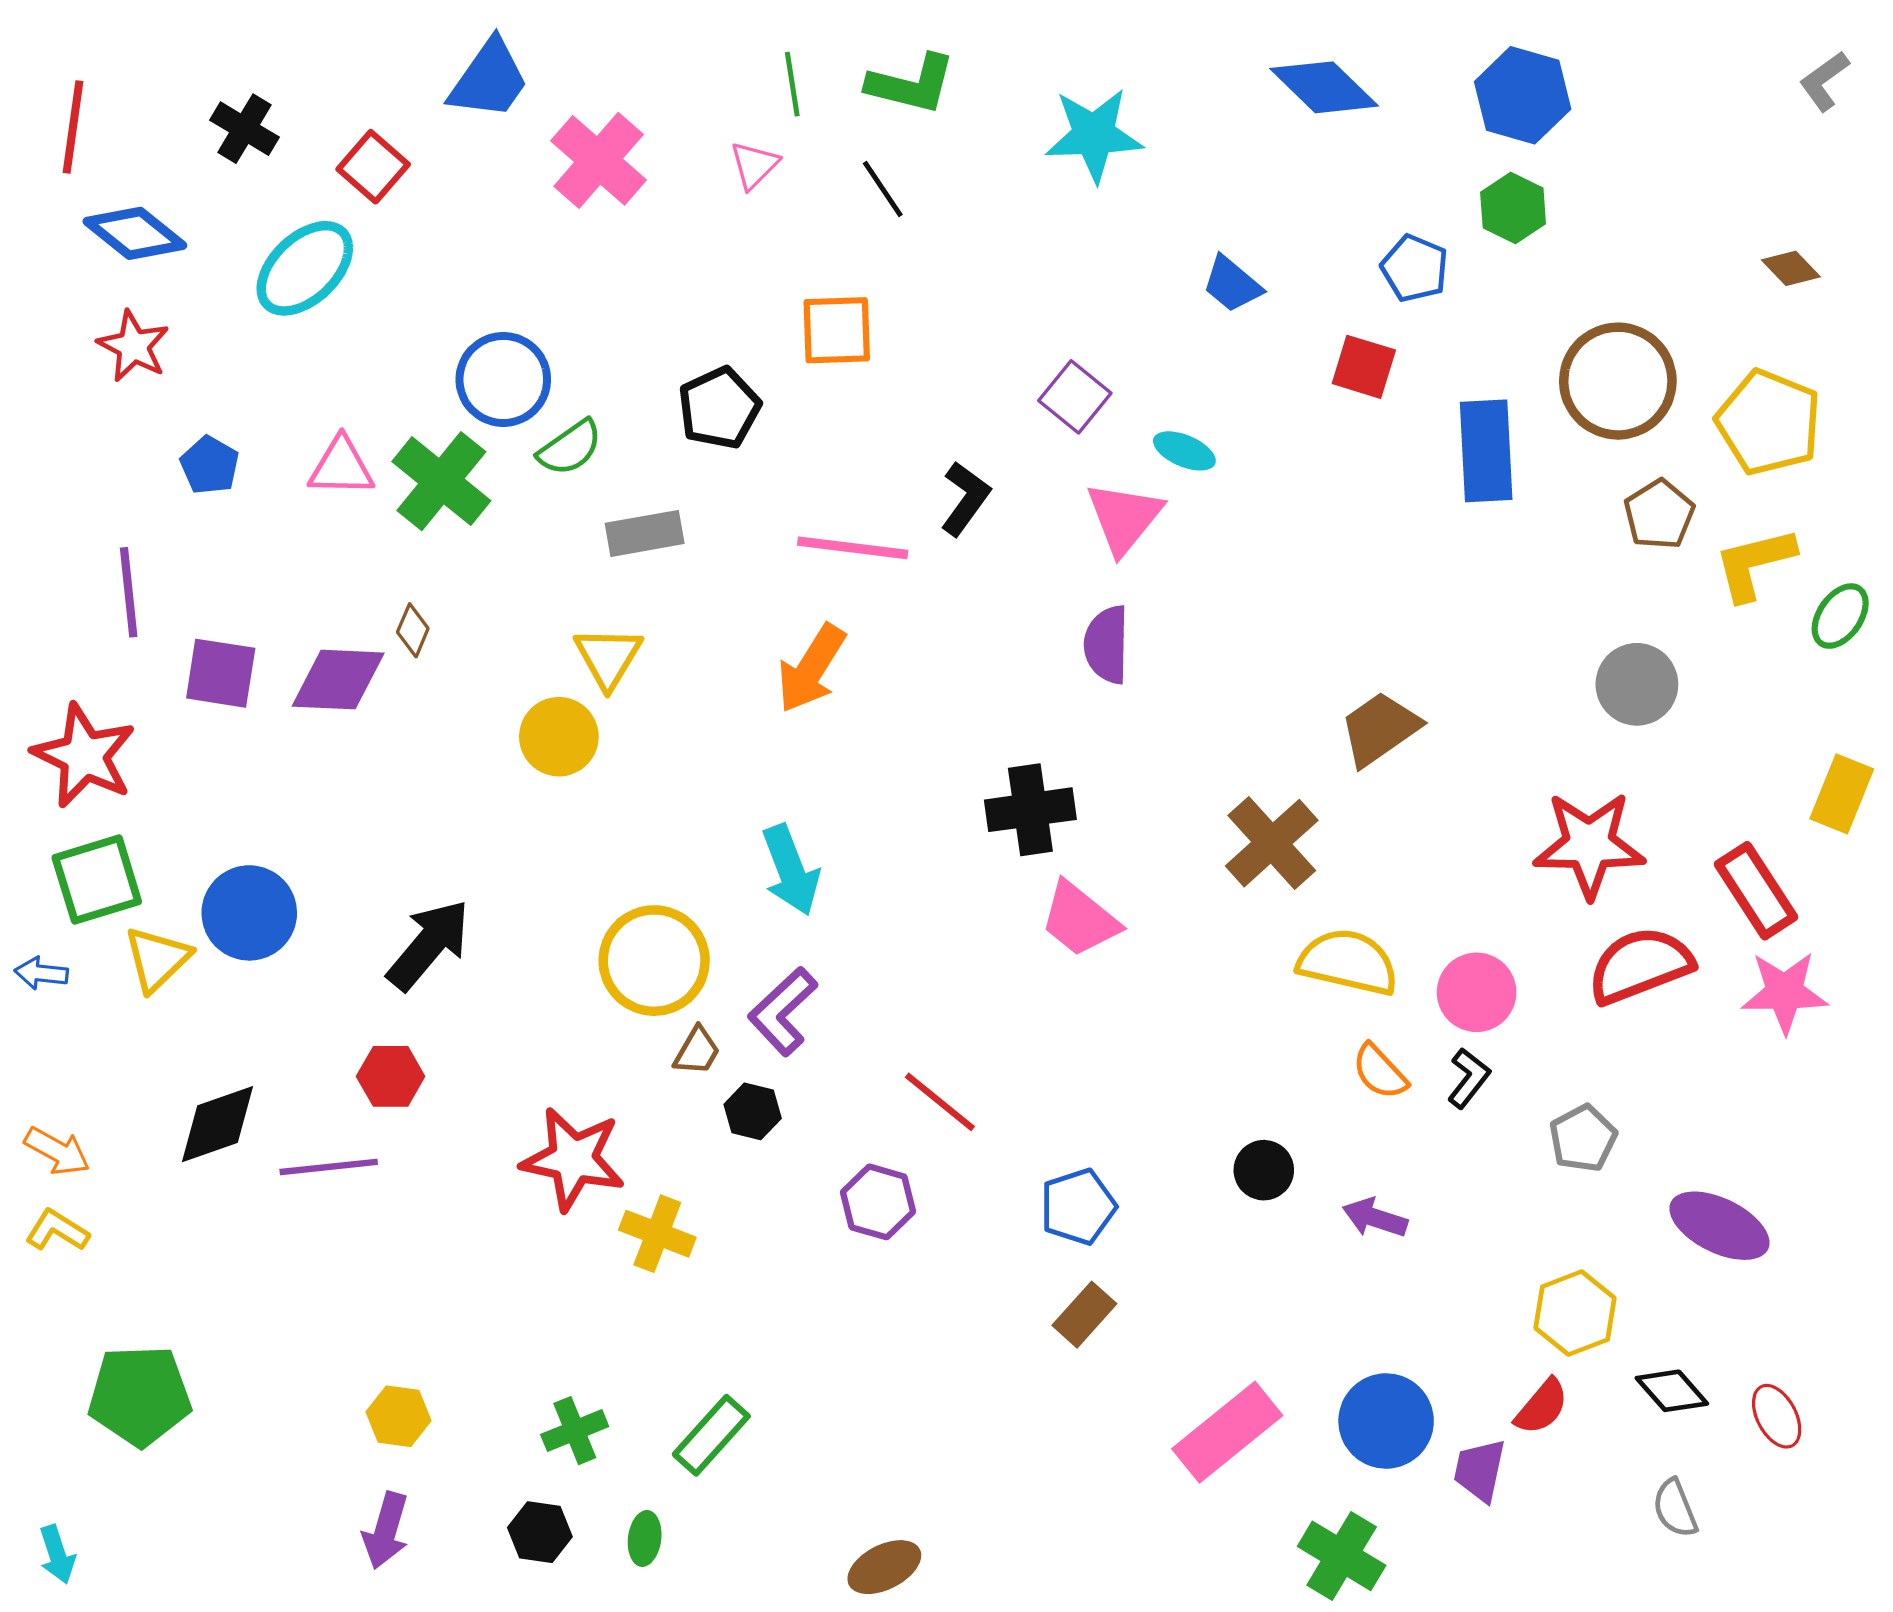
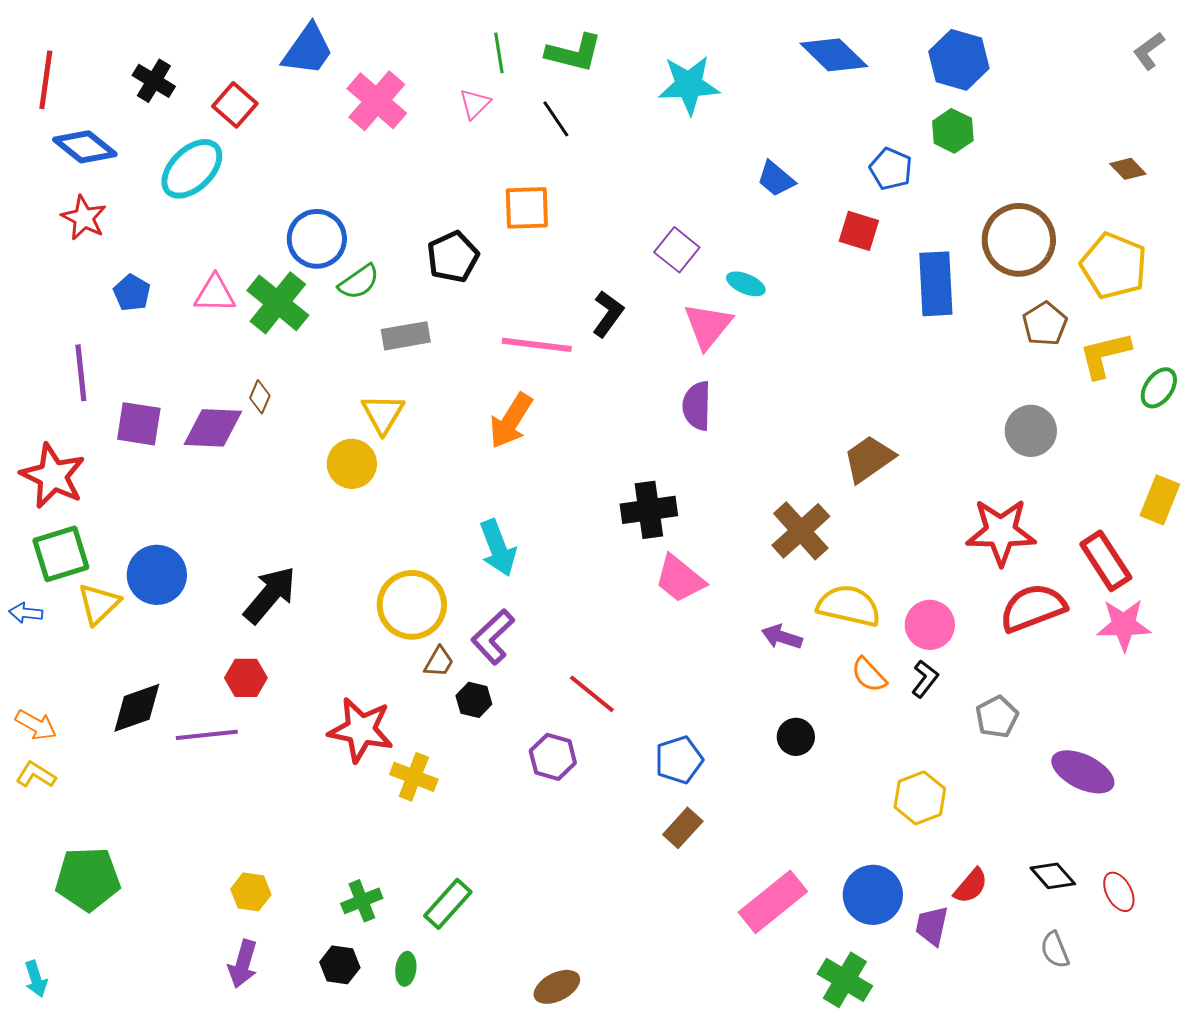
purple arrow: (1375, 1218) -> (782, 637), moved
yellow hexagon: (1575, 1313) -> (920, 798), moved

